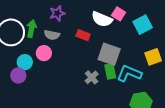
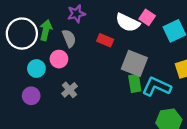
gray semicircle: (52, 35) -> (69, 38), turned -126
purple circle: (18, 75) -> (31, 96), moved
gray cross: (92, 77) -> (69, 90), moved

